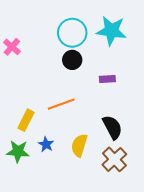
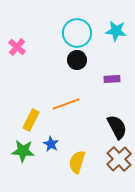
cyan star: (111, 31) -> (116, 31), size x0.7
yellow semicircle: (79, 145) -> (77, 162), moved

